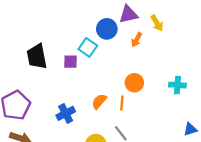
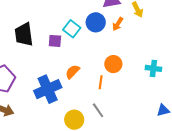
blue circle: (107, 29) -> (96, 22), moved
orange semicircle: (99, 101) -> (72, 72), moved
blue cross: (66, 113) -> (48, 89), size x1.5

